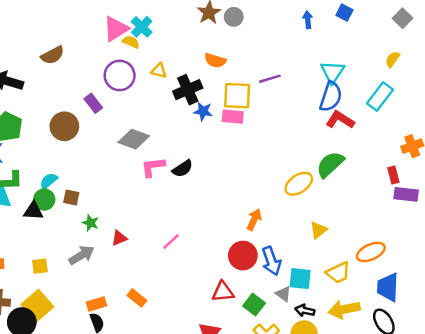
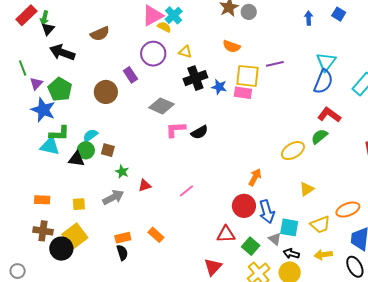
black cross: (188, 90) -> (195, 78), moved
red L-shape: (340, 120) -> (329, 115), moved
green semicircle: (330, 164) -> (319, 136), size x0.7
yellow arrow: (344, 309) -> (323, 255), size x0.7

